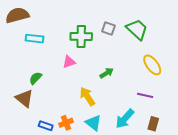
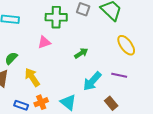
yellow arrow: (87, 96) -> (32, 77), moved
cyan arrow: (125, 119) -> (92, 81), moved
brown rectangle: (153, 124) -> (111, 103), moved, turned -56

